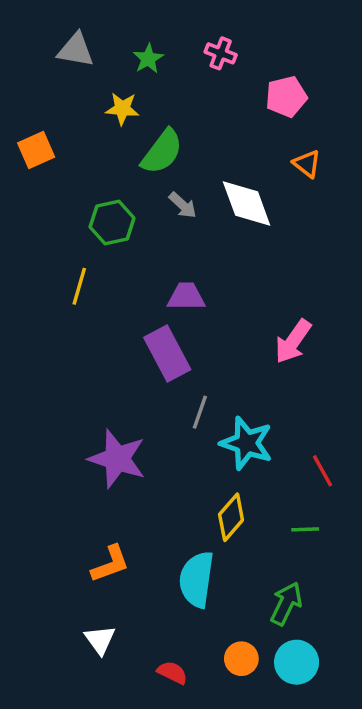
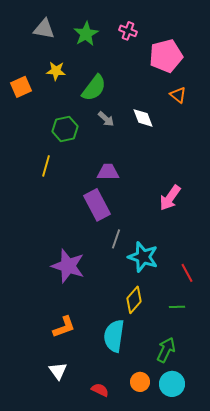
green star: (148, 59) -> (86, 34), size x1.4
pink pentagon: (286, 97) -> (166, 56), size x1.4
yellow star: (122, 109) -> (56, 71), moved
white diamond: (247, 203) -> (143, 118), size x0.7

